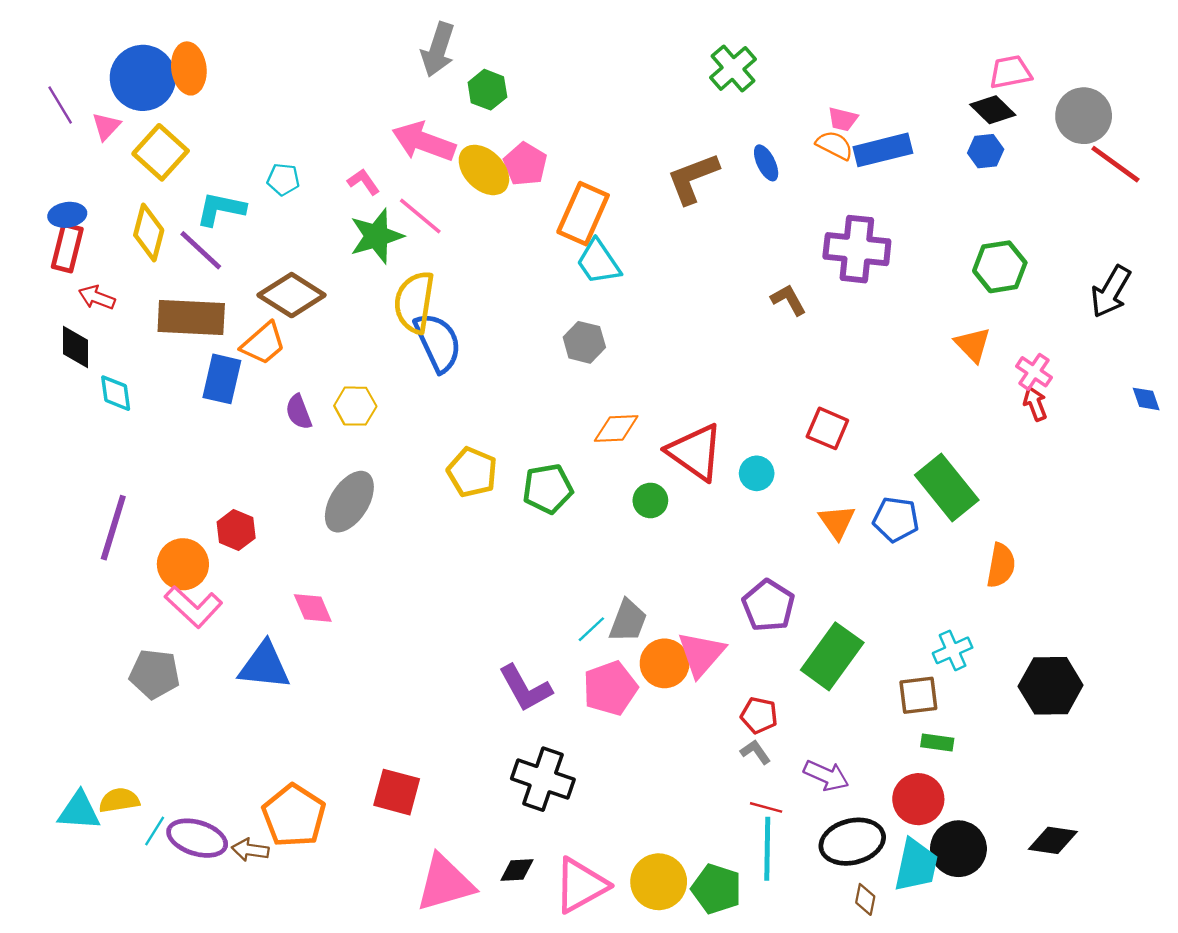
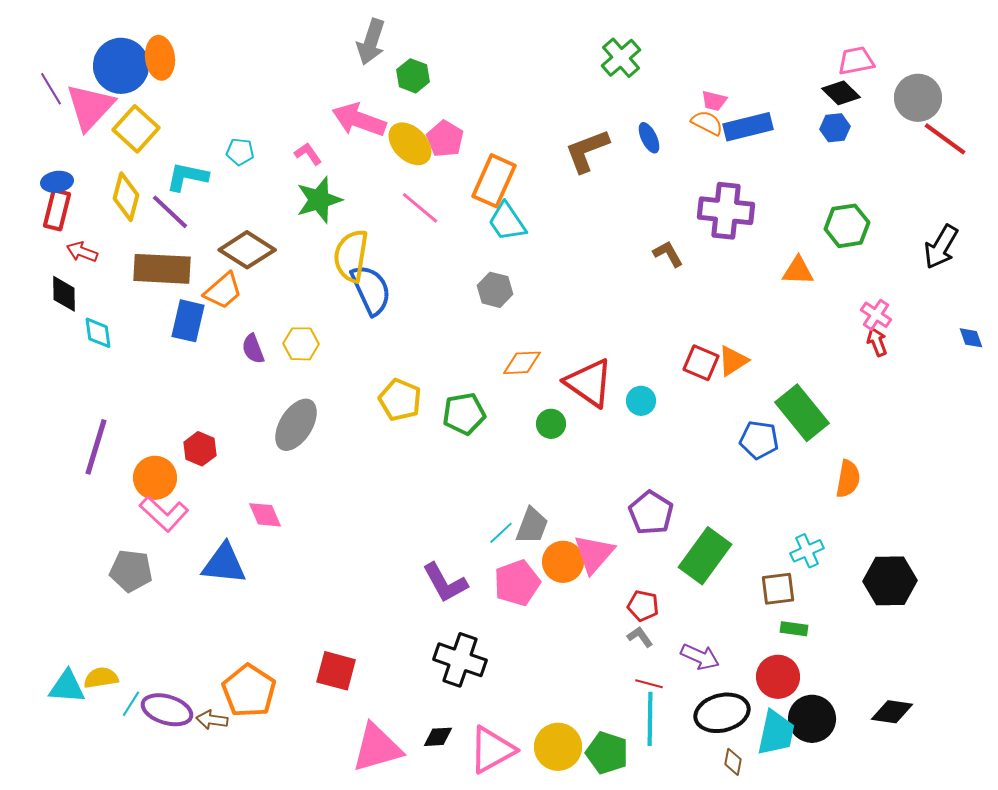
pink triangle: (106, 126) -> (90, 107), size x2.0
pink line: (420, 216) -> (420, 208), moved
orange triangle: (973, 345) -> (798, 271), moved, turned -44
orange triangle: (837, 522) -> (733, 361), moved, turned 32

